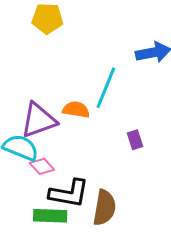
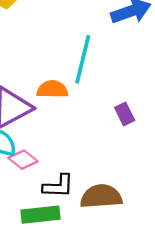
black L-shape: (69, 193) -> (58, 186), size x0.7
brown semicircle: (104, 208) -> (101, 196), turned -96

